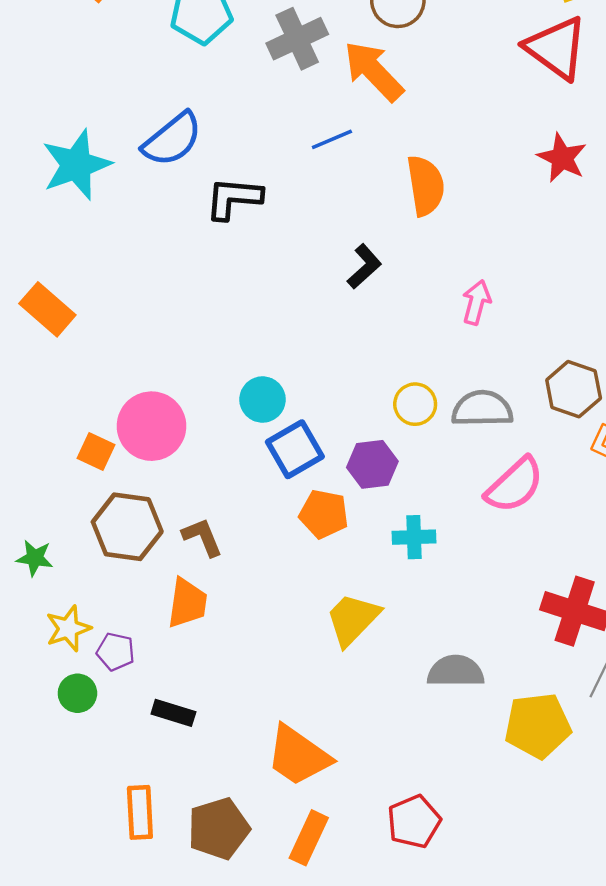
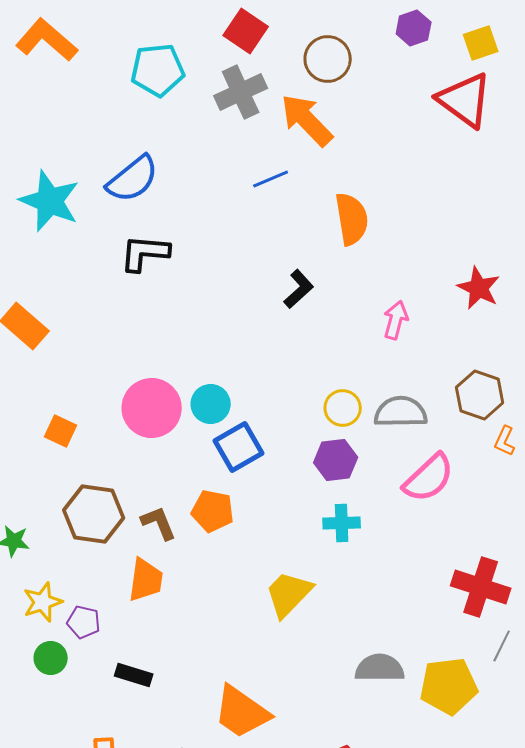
red star: (562, 158) -> (479, 288), moved
cyan star: (76, 165) -> (50, 201), turned -30
black L-shape: (234, 198) -> (145, 253), moved
pink circle: (151, 426) -> (152, 408), moved
orange square: (96, 452) -> (61, 431), moved
purple hexagon: (372, 464) -> (336, 460), moved
orange pentagon: (324, 514) -> (213, 511), moved
gray semicircle: (456, 671) -> (380, 668), moved

